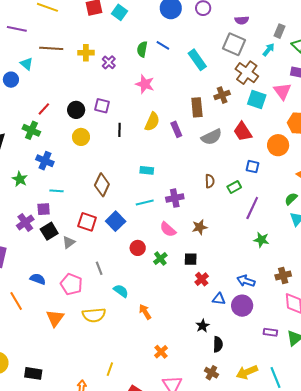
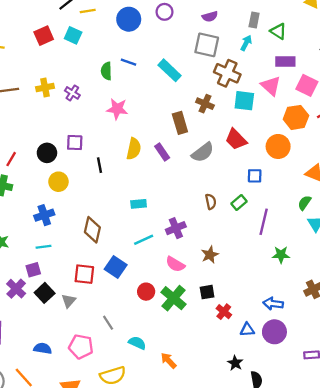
brown cross: (222, 95) -> (205, 104), turned -35
blue cross: (45, 161) -> (44, 215), moved, turned -30
green cross: (160, 259) -> (173, 298), size x1.6

